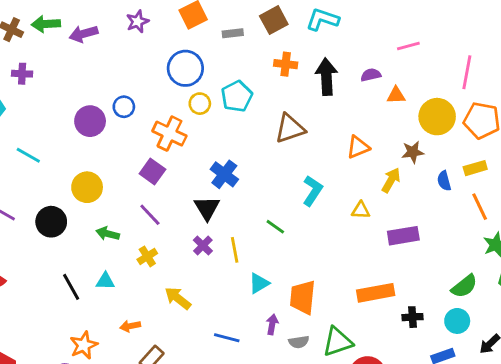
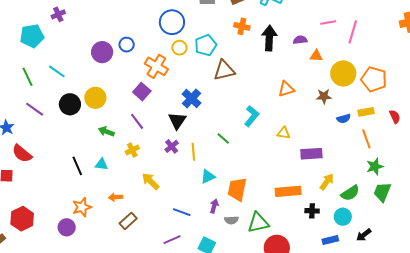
pink line: (467, 72) -> (353, 32), moved
purple cross: (22, 74) -> (58, 14), turned -32
brown triangle: (290, 128) -> (224, 70), moved
yellow arrow: (391, 180) -> (327, 182), moved
blue semicircle: (444, 181) -> (344, 119), turned -96
black circle: (51, 222) -> (70, 104), moved

